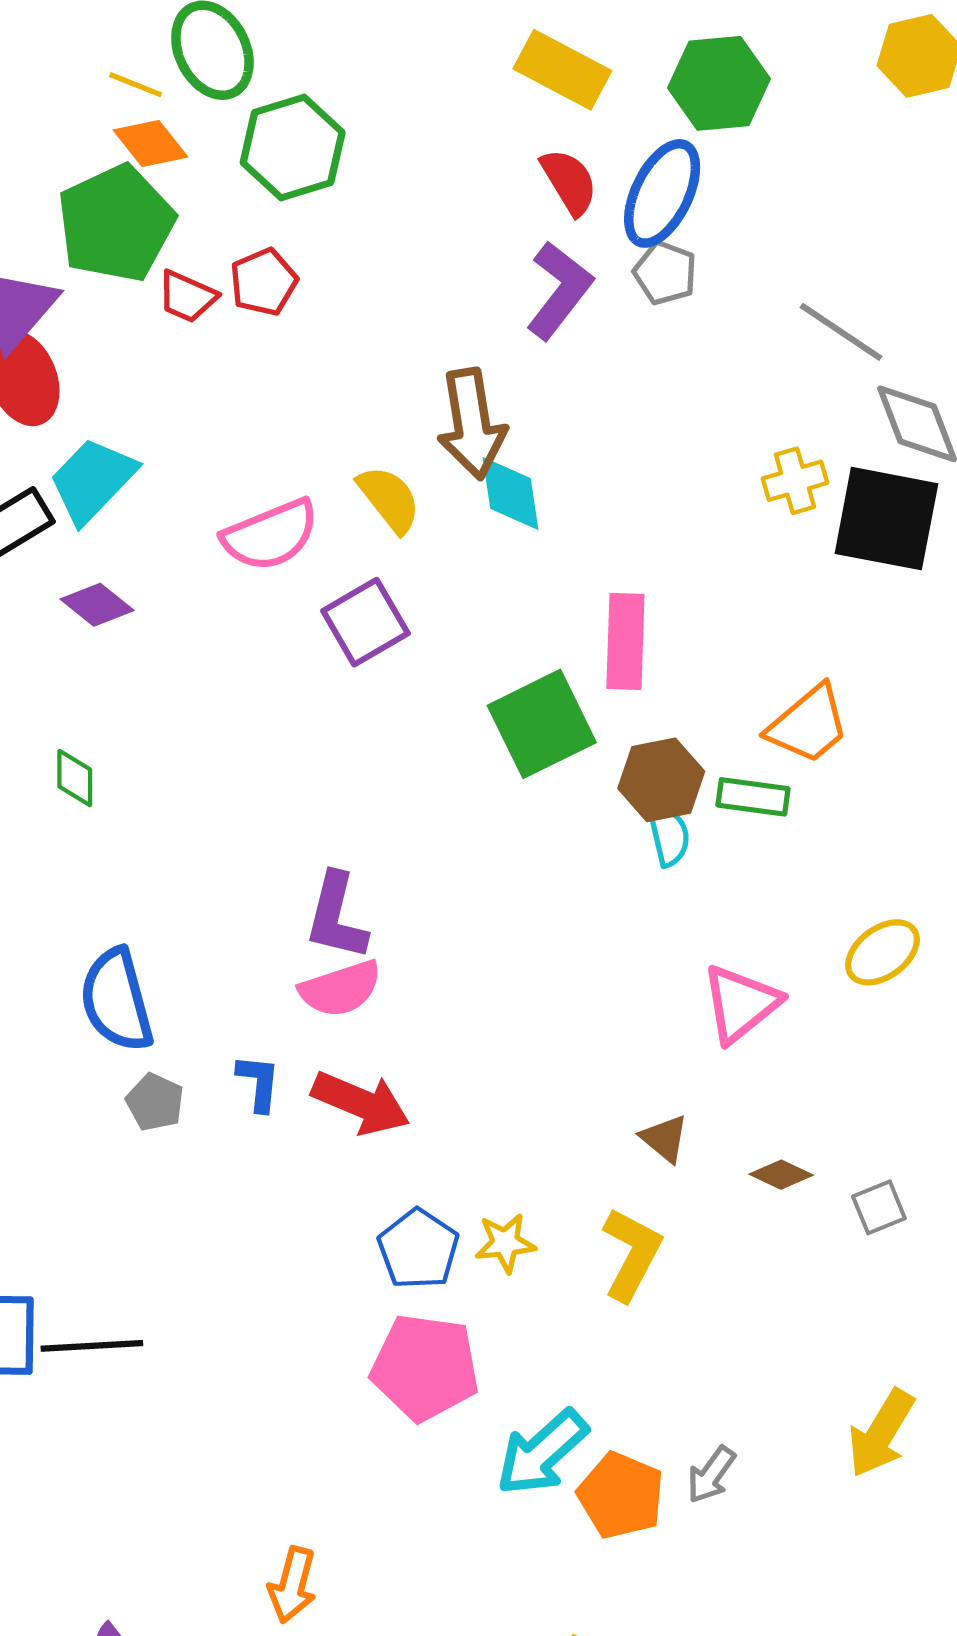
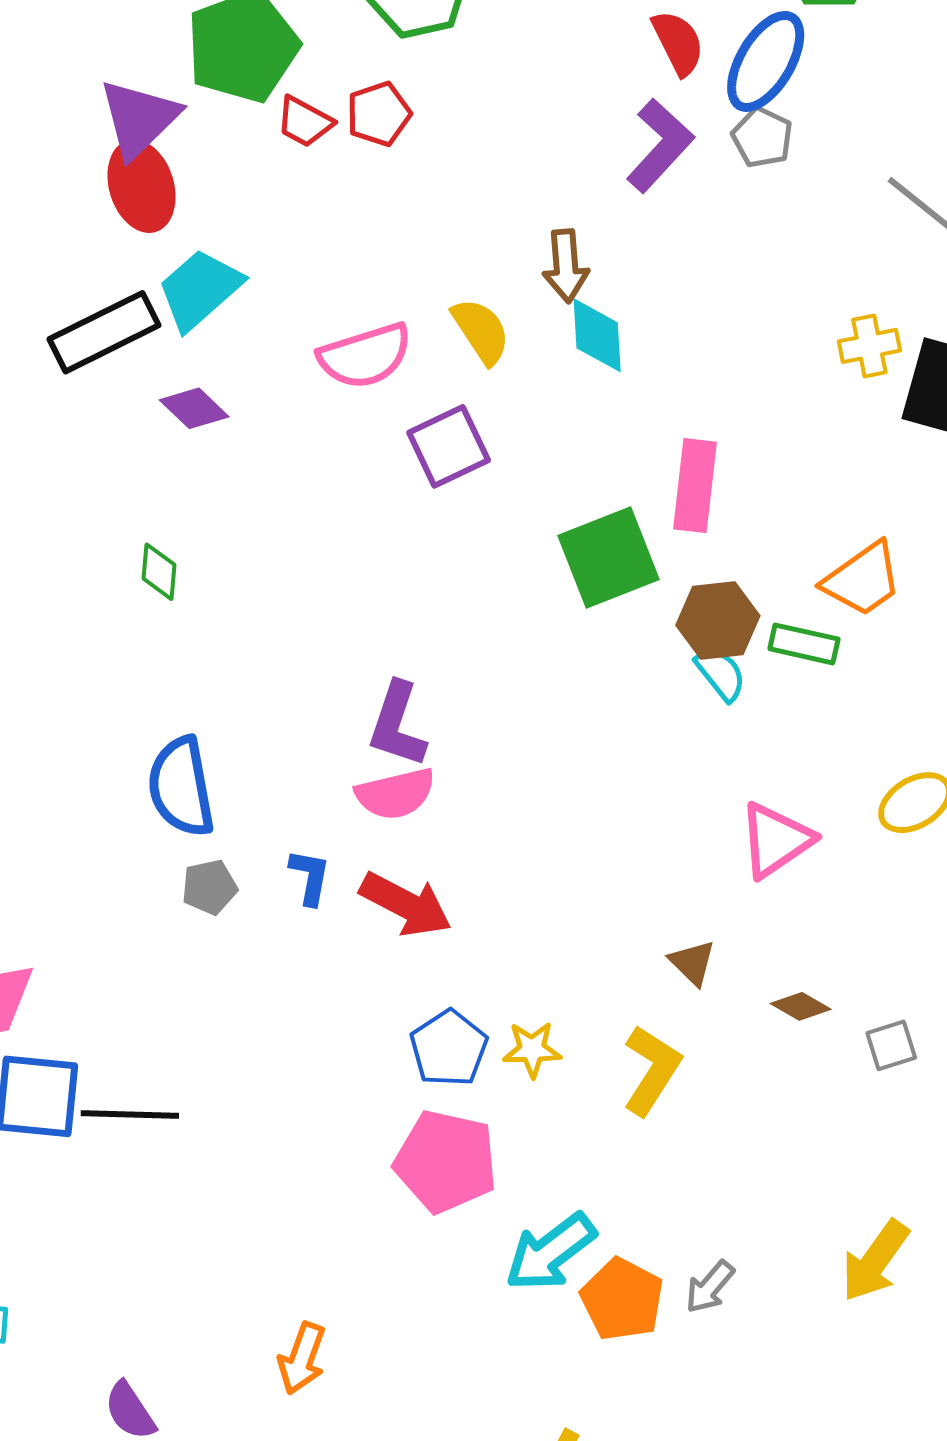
brown arrow: (472, 424) -> (566, 266), size x0.7
cyan semicircle: (669, 835) -> (721, 674), turned -30
gray pentagon: (155, 1102) -> (209, 887), turned 30

